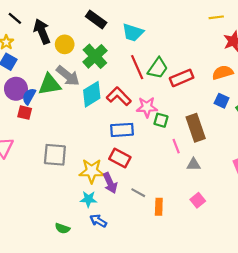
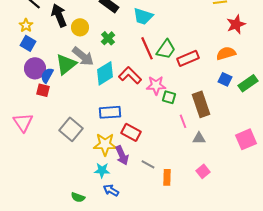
green cross: (95, 56) -> (108, 38), size x0.6
green triangle: (49, 84) -> (66, 64), turned -30
blue rectangle: (122, 130) -> (110, 112), moved
gray square: (55, 155) -> (71, 129), turned 35

